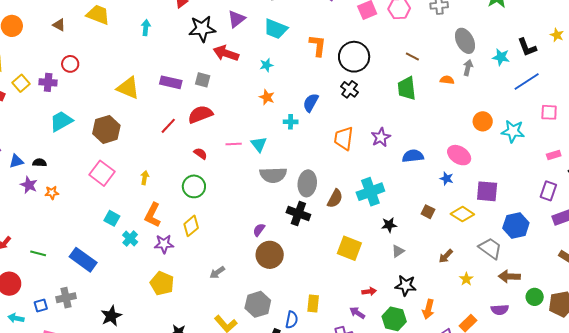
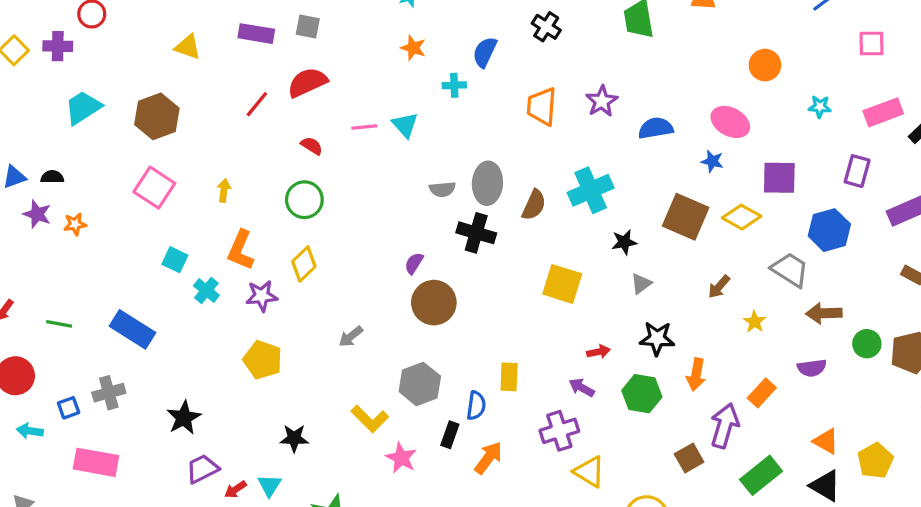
yellow triangle: (128, 88) -> (188, 47), size x0.7
cyan star: (513, 131) -> (820, 107), moved, size x0.6
pink rectangle: (554, 155) -> (883, 112), size x1.6
gray semicircle: (273, 175) -> (442, 189), moved, size x0.6
purple rectangle: (548, 191) -> (857, 171), moved
brown square: (428, 212) -> (686, 217), size x2.0

